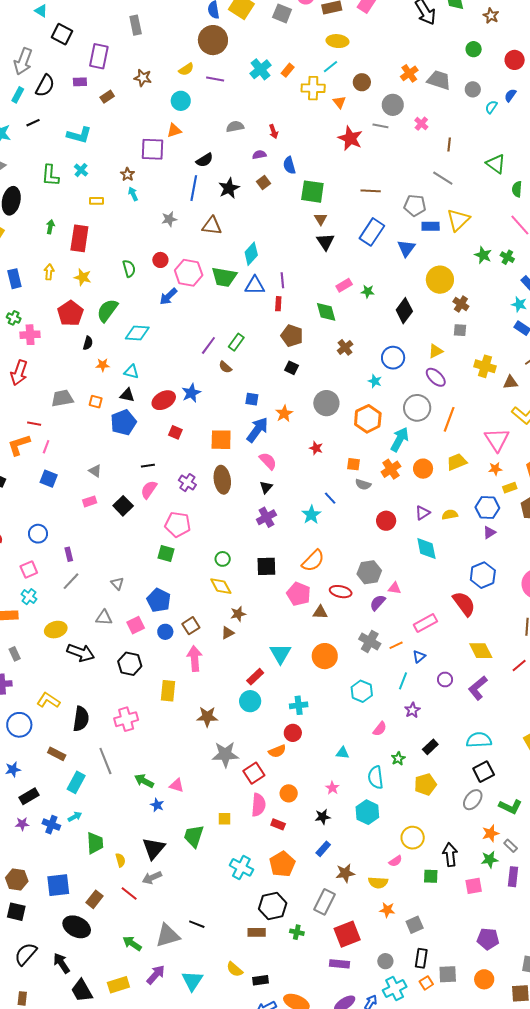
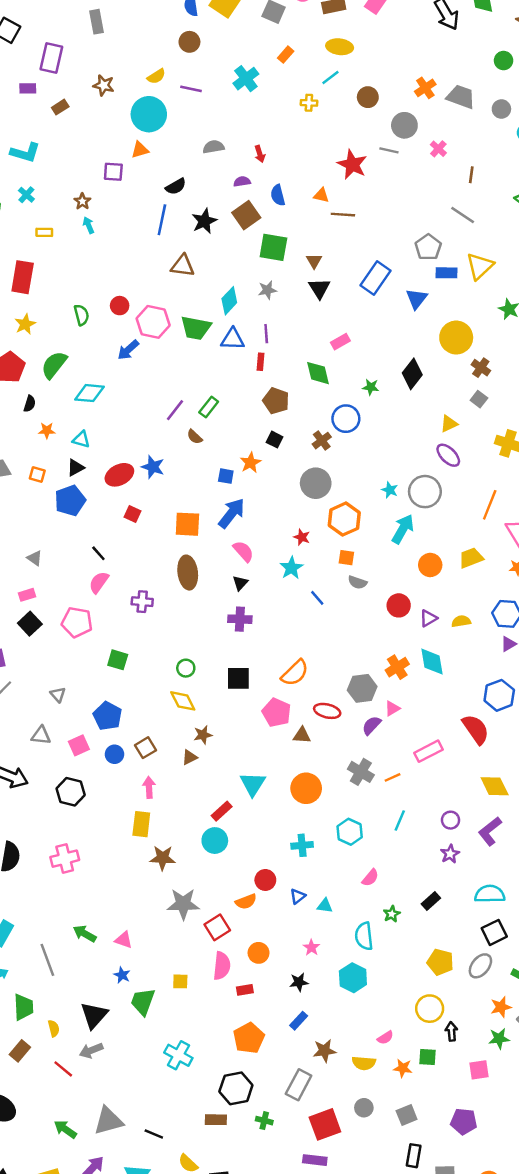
brown circle: (213, 40) -> (189, 42), size x0.6
orange rectangle: (288, 70) -> (286, 55), moved
yellow cross: (313, 88) -> (309, 103), size x0.6
cyan circle: (181, 101) -> (149, 114), size x1.5
orange triangle: (339, 102) -> (321, 195), moved, turned -40
purple square: (153, 149) -> (113, 172), size x0.7
brown square: (264, 182) -> (246, 215), size x1.6
brown line: (371, 191) -> (343, 215), moved
green square: (312, 192) -> (273, 247), moved
gray pentagon: (415, 205) -> (428, 247), turned 30
gray star: (169, 219) -> (267, 290), moved
yellow star: (83, 277) -> (25, 324), turned 30
green star: (368, 291) -> (371, 387), moved
gray square: (460, 330) -> (479, 399), turned 32
brown cross: (345, 347) -> (322, 441), moved
blue circle: (393, 358) -> (346, 419), moved
cyan star: (375, 381) -> (390, 490), moved
blue star: (191, 393) -> (153, 467), turned -30
black triangle: (127, 395) -> (75, 468), turned -42
orange star: (284, 414) -> (250, 463), moved
orange hexagon: (368, 419) -> (344, 519), moved
orange line: (449, 419) -> (490, 505), moved
black line: (148, 466) -> (98, 553), turned 56
orange cross: (391, 469) -> (397, 667), moved
purple cross: (187, 483) -> (142, 602), moved, turned -30
black square: (123, 506) -> (30, 624), moved
cyan star: (311, 515) -> (291, 568), moved
purple cross: (266, 517) -> (240, 619), turned 30
red circle: (386, 521) -> (399, 605), moved
pink pentagon: (178, 524) -> (77, 622), moved
pink triangle: (395, 588) -> (392, 709), turned -40
blue triangle: (419, 657) -> (298, 896), moved
pink arrow: (195, 659) -> (149, 787), size x0.7
yellow rectangle: (168, 691) -> (141, 824), moved
cyan cross: (299, 705) -> (302, 845), moved
purple star: (412, 710) -> (450, 854), moved
gray line: (105, 761) -> (47, 960), moved
yellow pentagon: (425, 784) -> (440, 962), moved, turned 30
blue star: (157, 805) -> (122, 975), moved
red rectangle: (278, 824) -> (245, 990), turned -32
yellow circle: (413, 838) -> (430, 1009), moved
black arrow: (450, 855) -> (451, 1032), size x0.7
cyan cross: (241, 867) -> (178, 1055), moved
brown rectangle: (95, 899) -> (20, 1051), moved
orange star: (387, 910) -> (403, 1068), moved
black line: (197, 924) -> (154, 1134), moved
purple pentagon: (488, 939) -> (464, 1121), moved
gray circle: (385, 961) -> (364, 1108), moved

